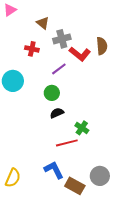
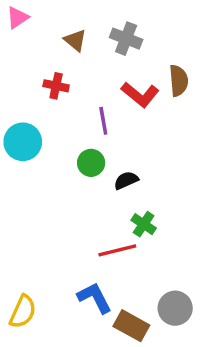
gray cross: (62, 39) -> (126, 39), moved, turned 36
purple line: (59, 69) -> (103, 121), turned -63
black semicircle: (57, 113) -> (126, 180), moved

